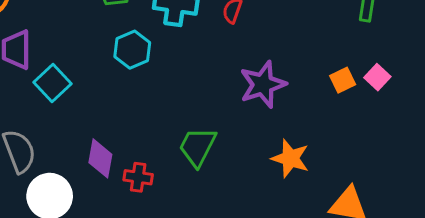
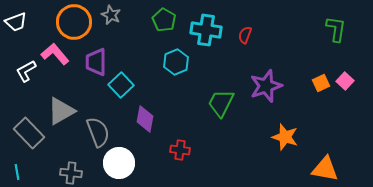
green trapezoid: (198, 147) -> (221, 103), moved
purple diamond: (100, 158) -> (145, 119), moved

